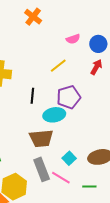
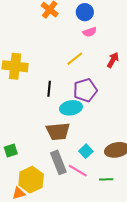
blue circle: (98, 44) -> (85, 12), moved

